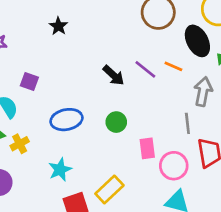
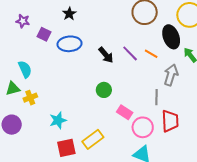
purple square: (29, 81) -> (44, 34), moved
blue ellipse: (66, 120) -> (70, 44), moved
pink rectangle: (147, 148) -> (125, 112), turned -56

